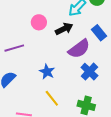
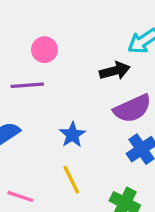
pink circle: (39, 22) -> (44, 50), moved

